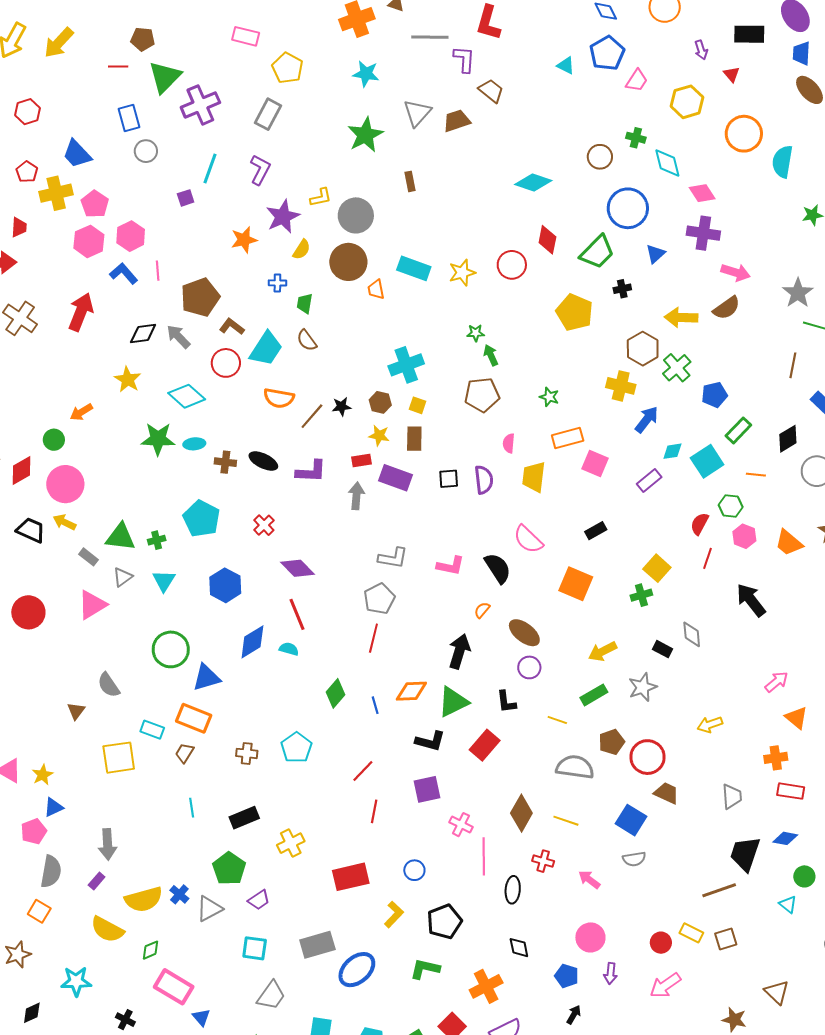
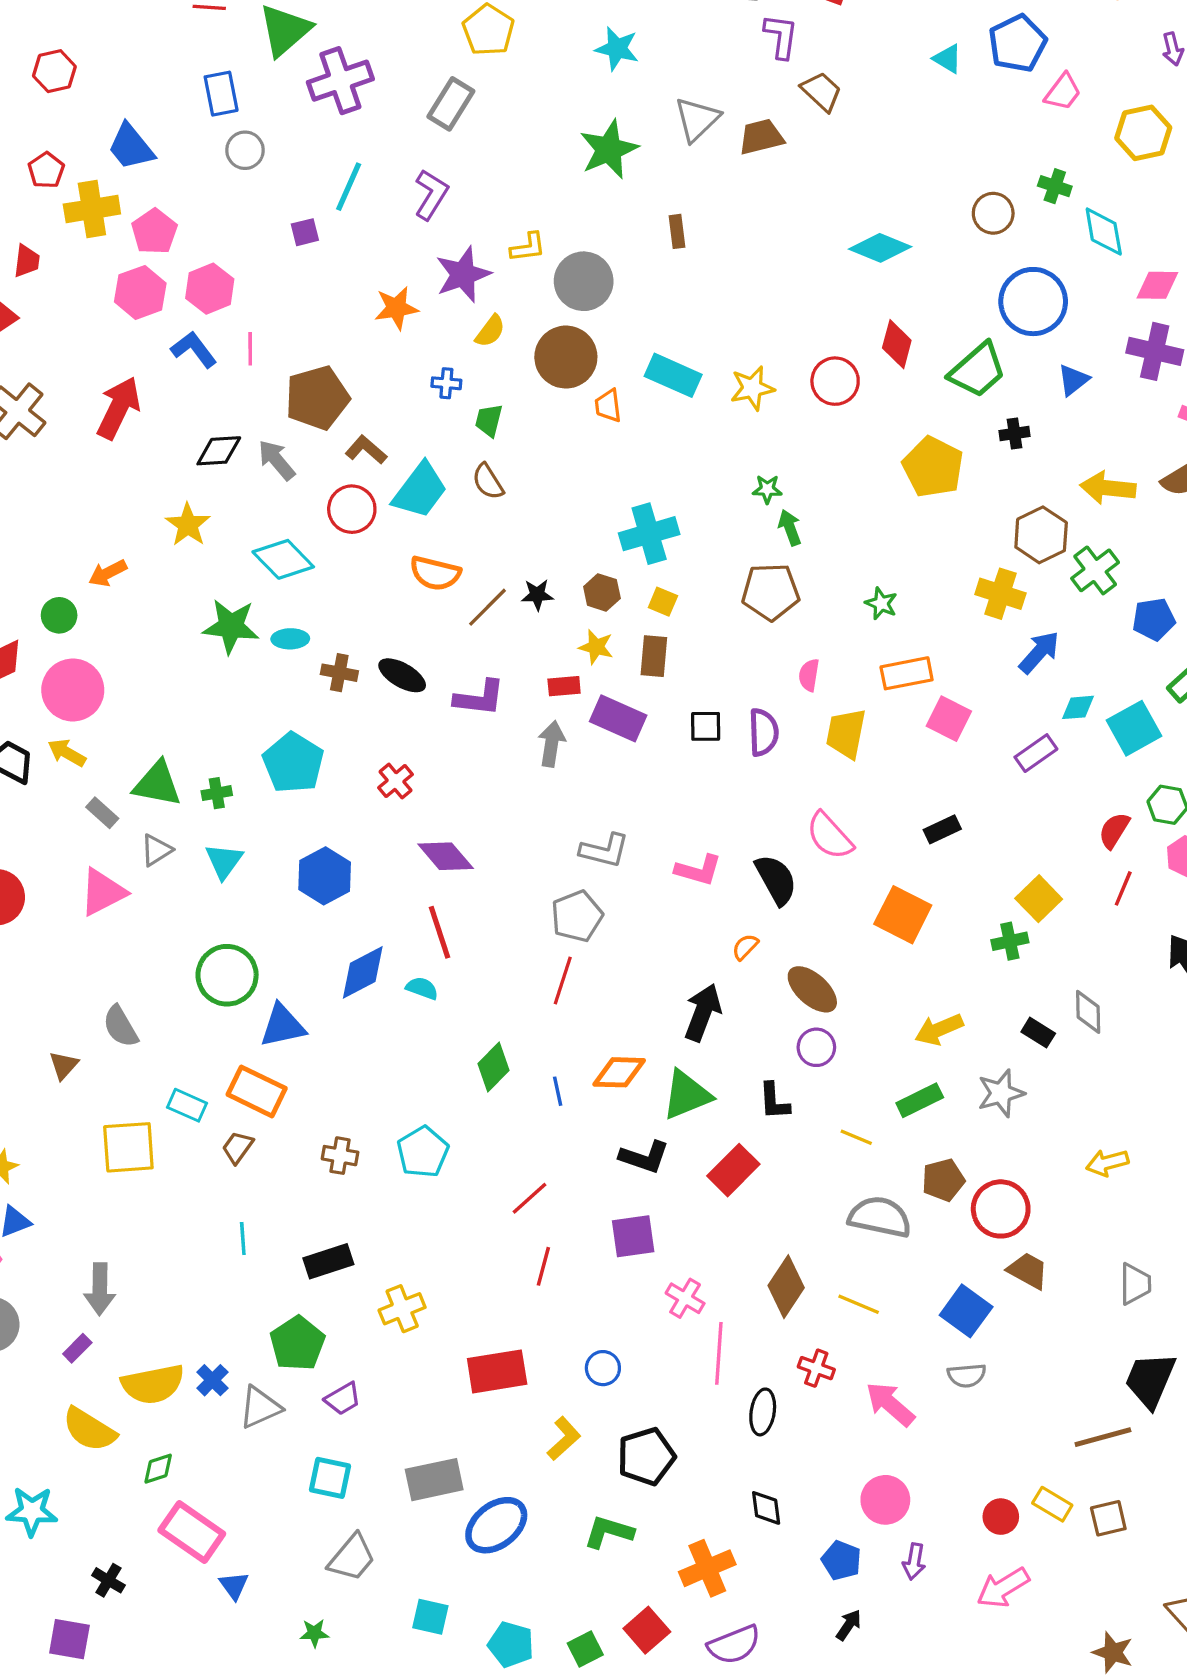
pink diamond: (702, 193) -> (1157, 285), turned -60
pink arrow: (589, 879) -> (890, 1404), size x1.4

